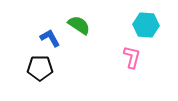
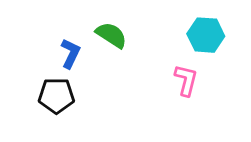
blue L-shape: (50, 38) -> (70, 53), turned 55

